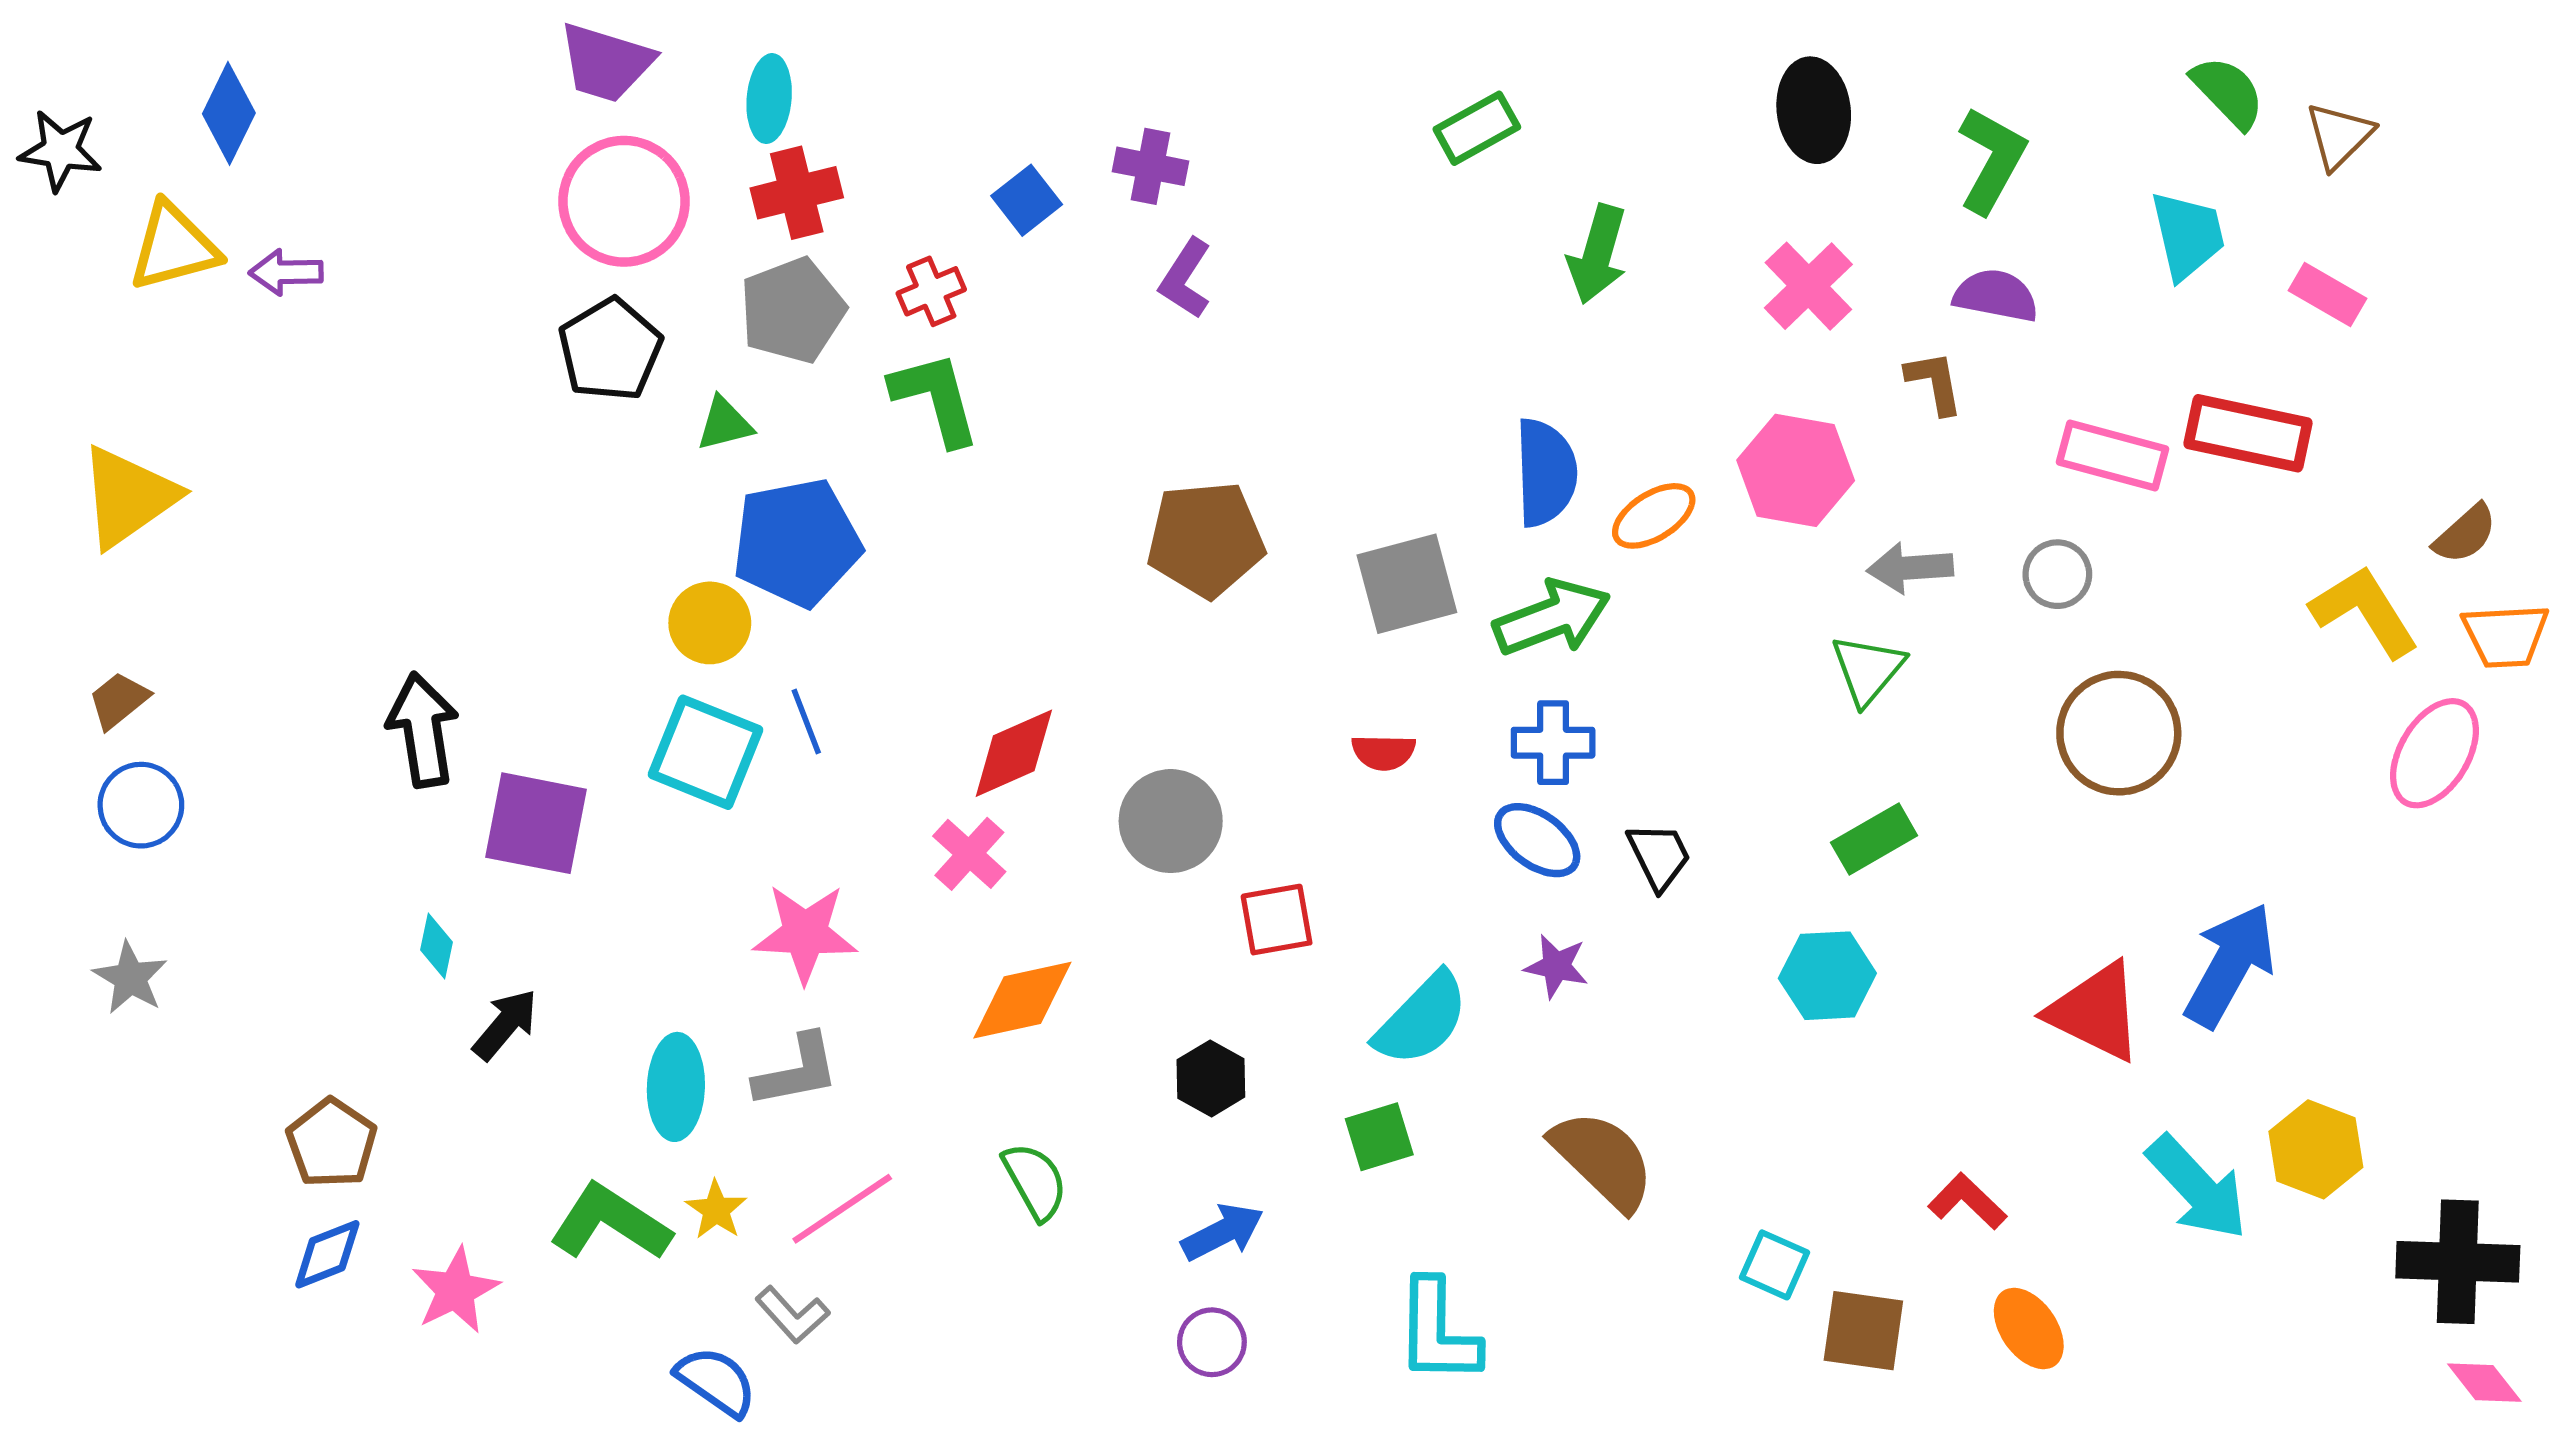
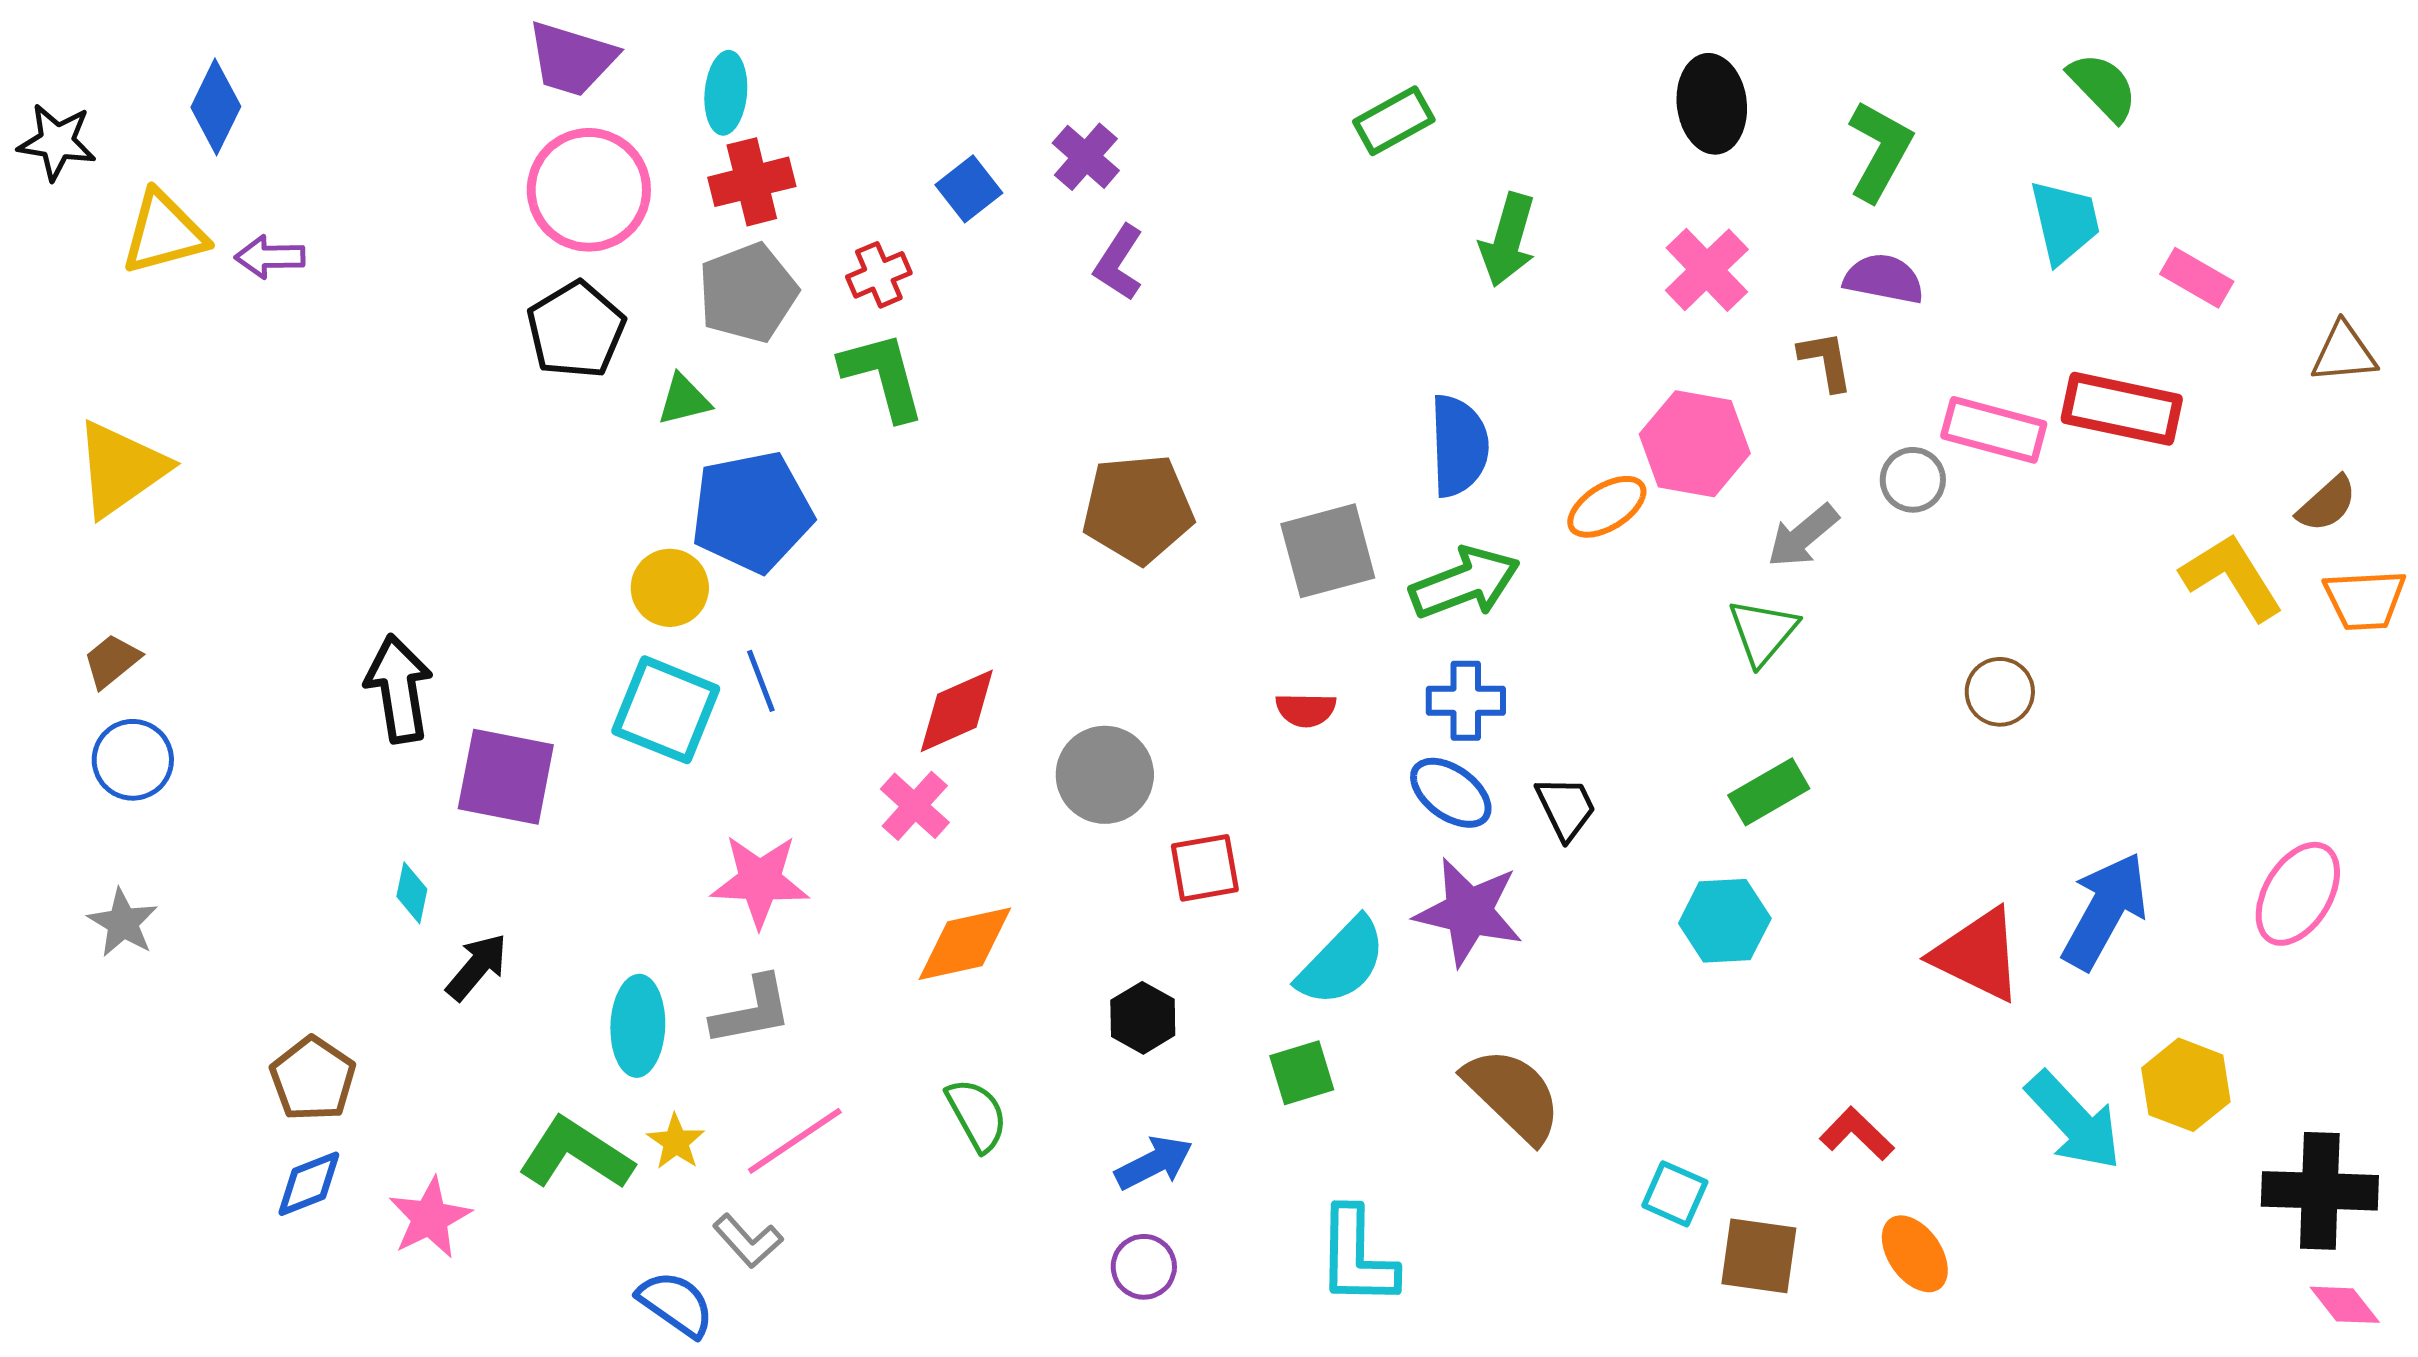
brown triangle: (2339, 136) -> (2344, 353), moved, turned 40
purple cross: (1151, 166) -> (1086, 157), turned 30
orange ellipse: (1654, 516) -> (1607, 507), moved
gray arrow: (1910, 568) -> (1803, 536), turned -36
gray circle: (2057, 574) -> (1913, 480), moved
brown circle: (2119, 733) -> (2000, 692), size x0.6
pink ellipse: (2434, 753) -> (2298, 894), moved
purple star: (1556, 966) -> (1469, 912), size x1.8

